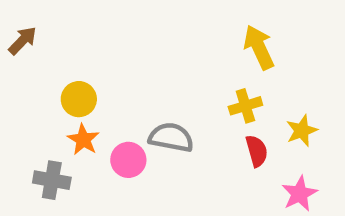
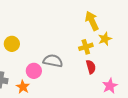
yellow star: (302, 131) -> (105, 39), moved
orange star: (83, 140) -> (23, 87), moved

